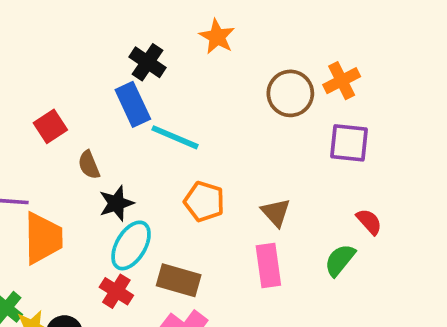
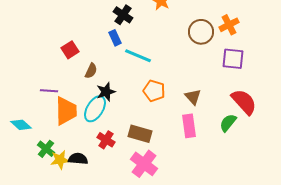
blue rectangle: (133, 104) -> (115, 38), size x0.7
brown semicircle: (89, 165) -> (91, 71), turned -133
red semicircle: (369, 222) -> (244, 102), size x1.8
cyan ellipse: (131, 245) -> (95, 109), moved

